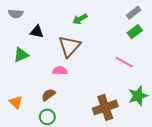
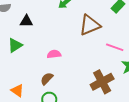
brown triangle: (69, 46) -> (90, 25), moved, turned 35
pink line: (124, 62) -> (115, 47), moved

